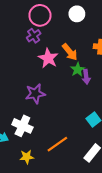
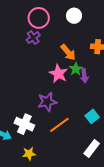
pink star: (48, 58) -> (58, 74), moved
purple star: (35, 94) -> (47, 102), moved
orange line: (57, 144) -> (59, 125), moved

